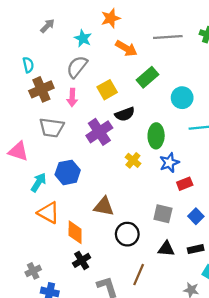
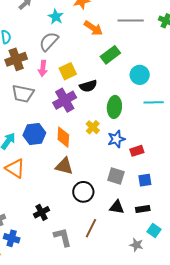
yellow square: (107, 90) -> (68, 71), moved
blue star: (169, 163) -> (116, 139), moved
blue square: (196, 216) -> (145, 180), turned 32
orange diamond: (75, 232) -> (63, 137), moved

